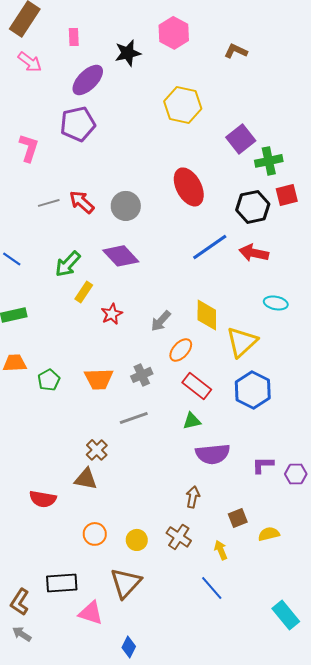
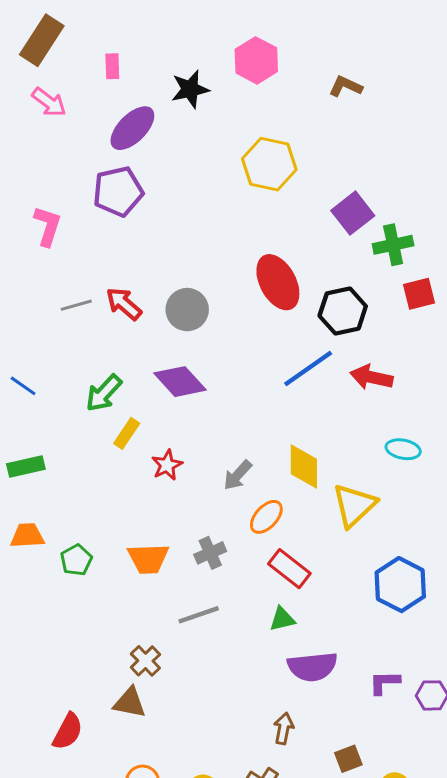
black hexagon: (253, 207) -> (343, 311), moved
blue hexagon: (253, 390) -> (400, 585), moved
red semicircle: (43, 499) -> (68, 731), turned -72

